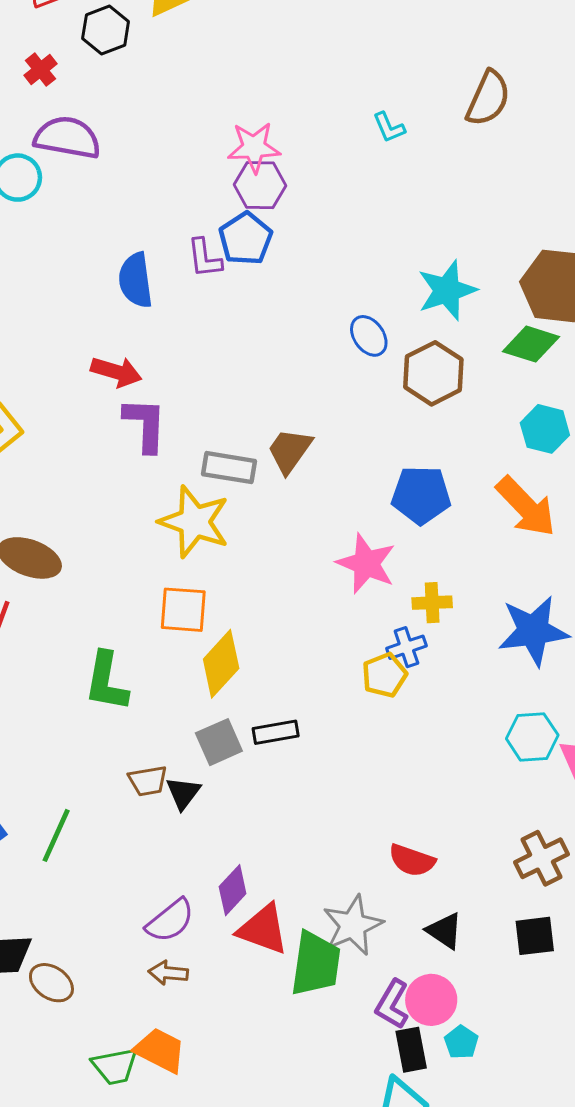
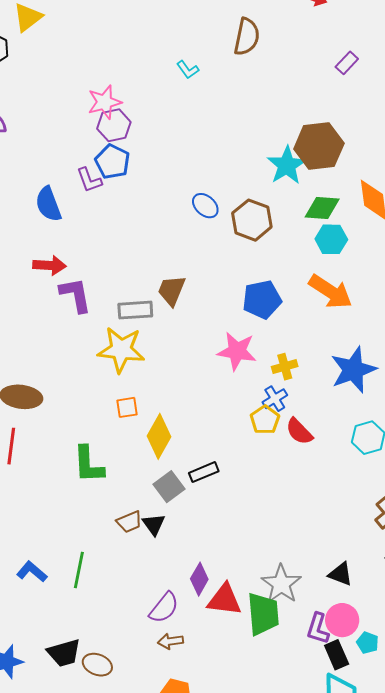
cyan star: (447, 290) -> (287, 165), moved
green diamond: (531, 344) -> (322, 208), moved
orange square: (183, 610) -> (127, 407), size x0.7
red semicircle: (412, 860) -> (299, 431), moved, turned 40

